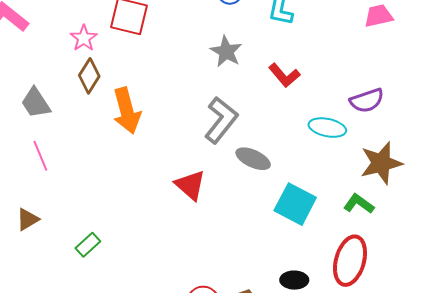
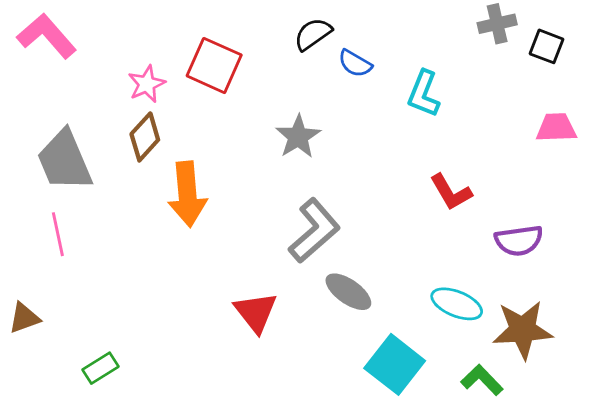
gray star: (226, 52) -> (298, 137), moved
red L-shape: (284, 75) -> (451, 192), moved
gray trapezoid: (36, 103) -> (65, 161), size x1.4
cyan ellipse: (327, 128) -> (457, 304), moved

